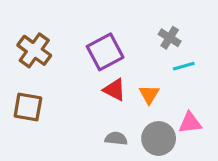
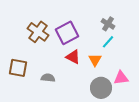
brown cross: (34, 50) -> (38, 32), moved
cyan line: (184, 66) -> (108, 42), moved, turned -32
gray semicircle: (116, 138) -> (48, 78), moved

